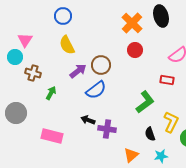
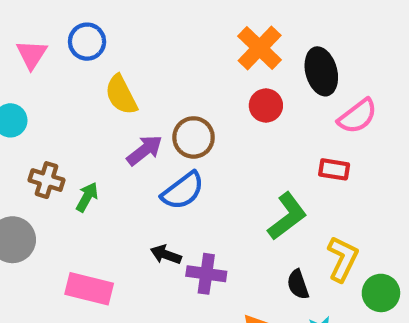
blue circle: (63, 16) -> (87, 42), moved
black ellipse: (161, 16) -> (321, 71), moved
pink triangle: (25, 40) -> (32, 54), moved
brown cross: (33, 73) -> (47, 180), moved

